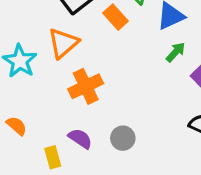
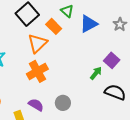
orange triangle: (63, 43) -> (37, 43), moved
green arrow: (176, 52) -> (96, 73), moved

